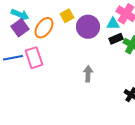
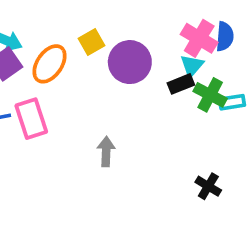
cyan triangle: (113, 24) -> (192, 66), moved, turned -48
gray arrow: (88, 74) -> (106, 151), moved

